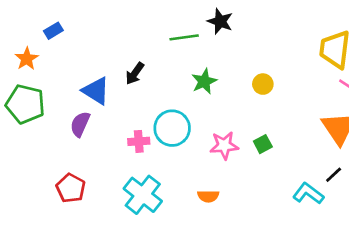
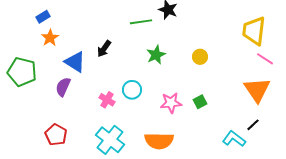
orange star: (27, 59) -> (50, 38), moved
cyan circle: (172, 128) -> (132, 90), size x0.7
pink cross: (139, 141) -> (107, 100), turned 35
orange semicircle: (208, 196) -> (159, 141), size x1.8

